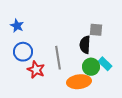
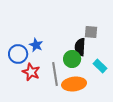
blue star: (17, 26) -> (36, 45), moved
gray line: (58, 58) -> (55, 74), moved
green circle: (91, 67) -> (72, 59), moved

